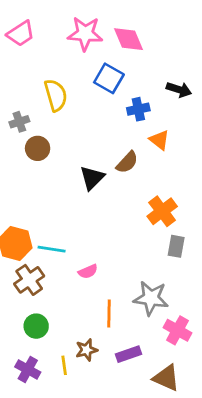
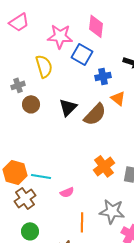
pink star: (85, 34) -> (60, 36), moved
pink diamond: (129, 39) -> (96, 26), turned 30
brown semicircle: (127, 162) -> (95, 114), size x1.4
black triangle: (92, 178) -> (68, 107), moved
orange cross: (162, 211) -> (104, 166), moved

